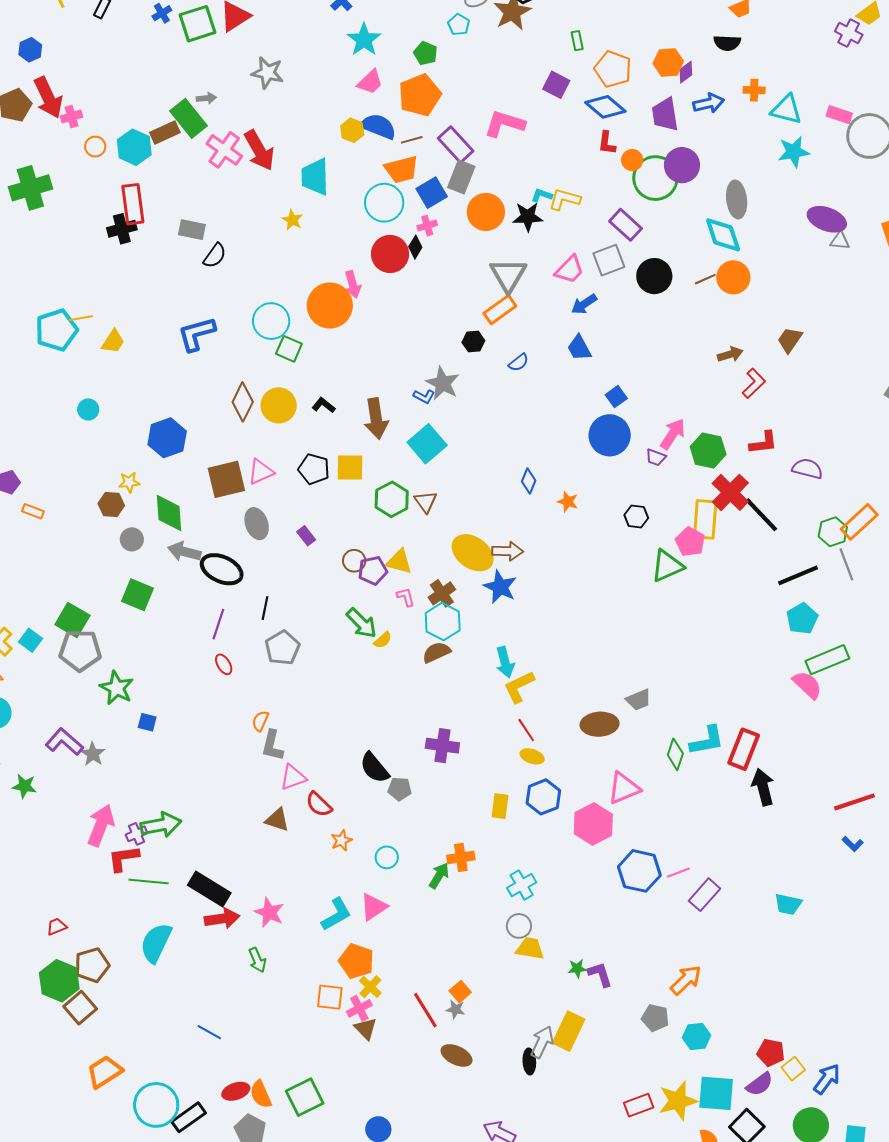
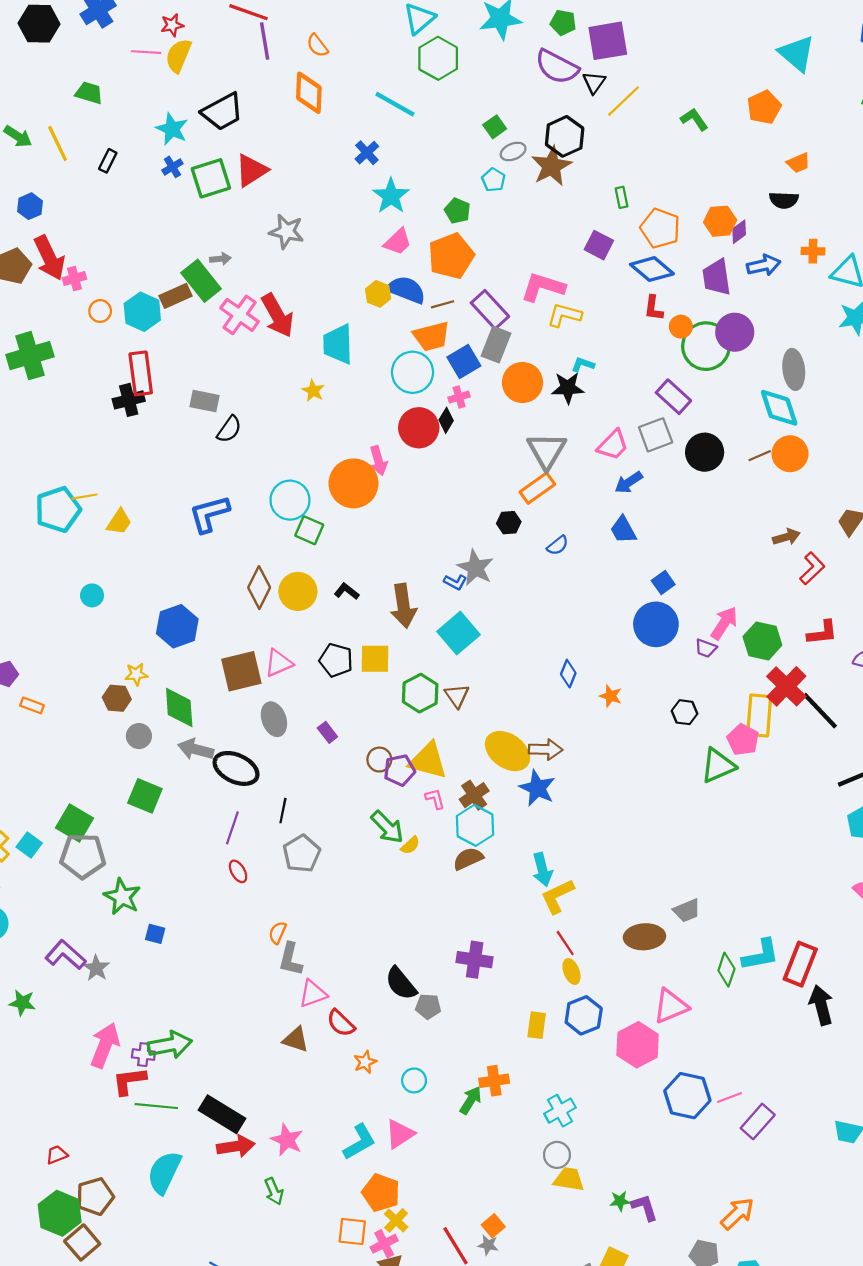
yellow L-shape: (564, 199) -> (564, 315), moved
yellow triangle: (399, 562) -> (428, 761), size x1.4
yellow ellipse: (532, 756) -> (571, 971), turned 50
purple cross: (137, 834) -> (143, 1055), turned 30

